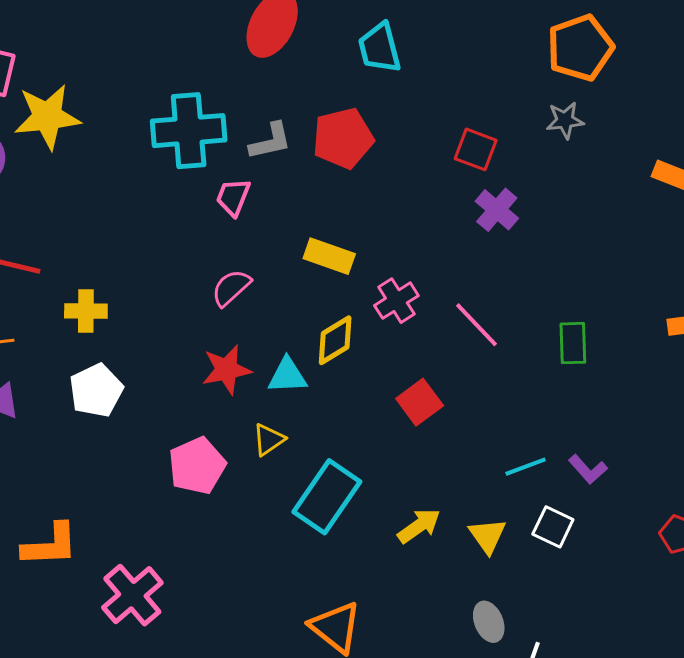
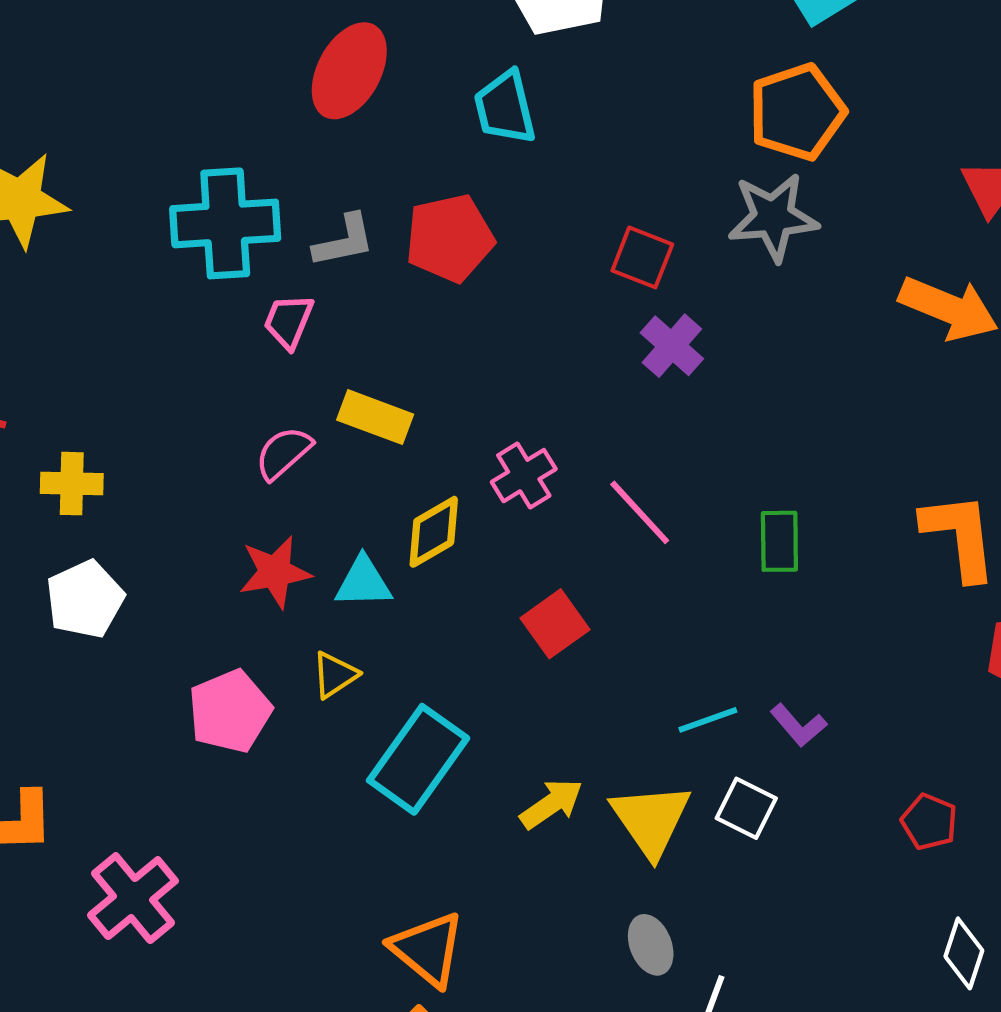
gray star: (565, 120) -> (773, 217), size x1.6
yellow rectangle: (329, 256) -> (375, 417), moved
yellow triangle: (488, 536) -> (651, 820), size x1.5

